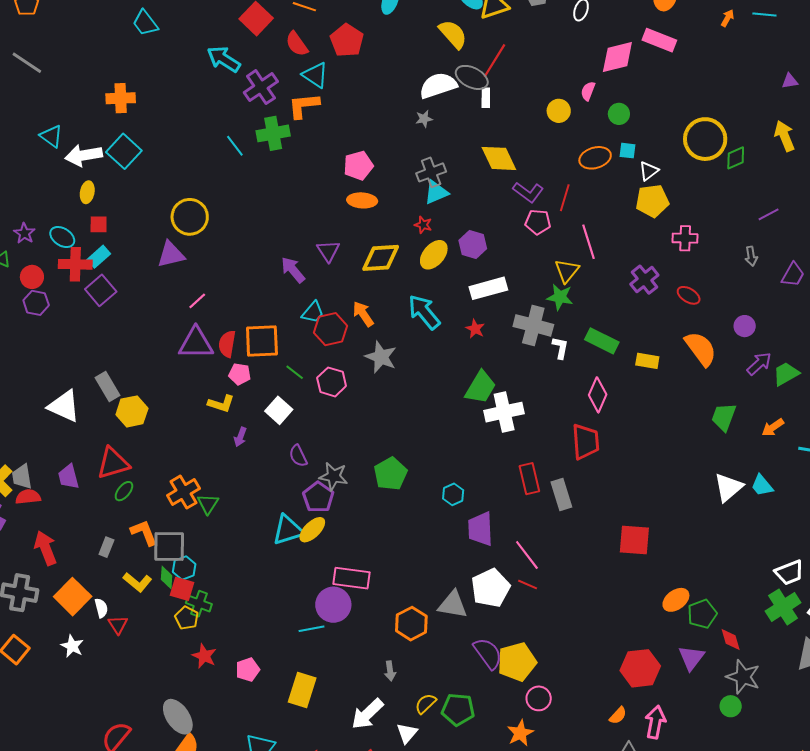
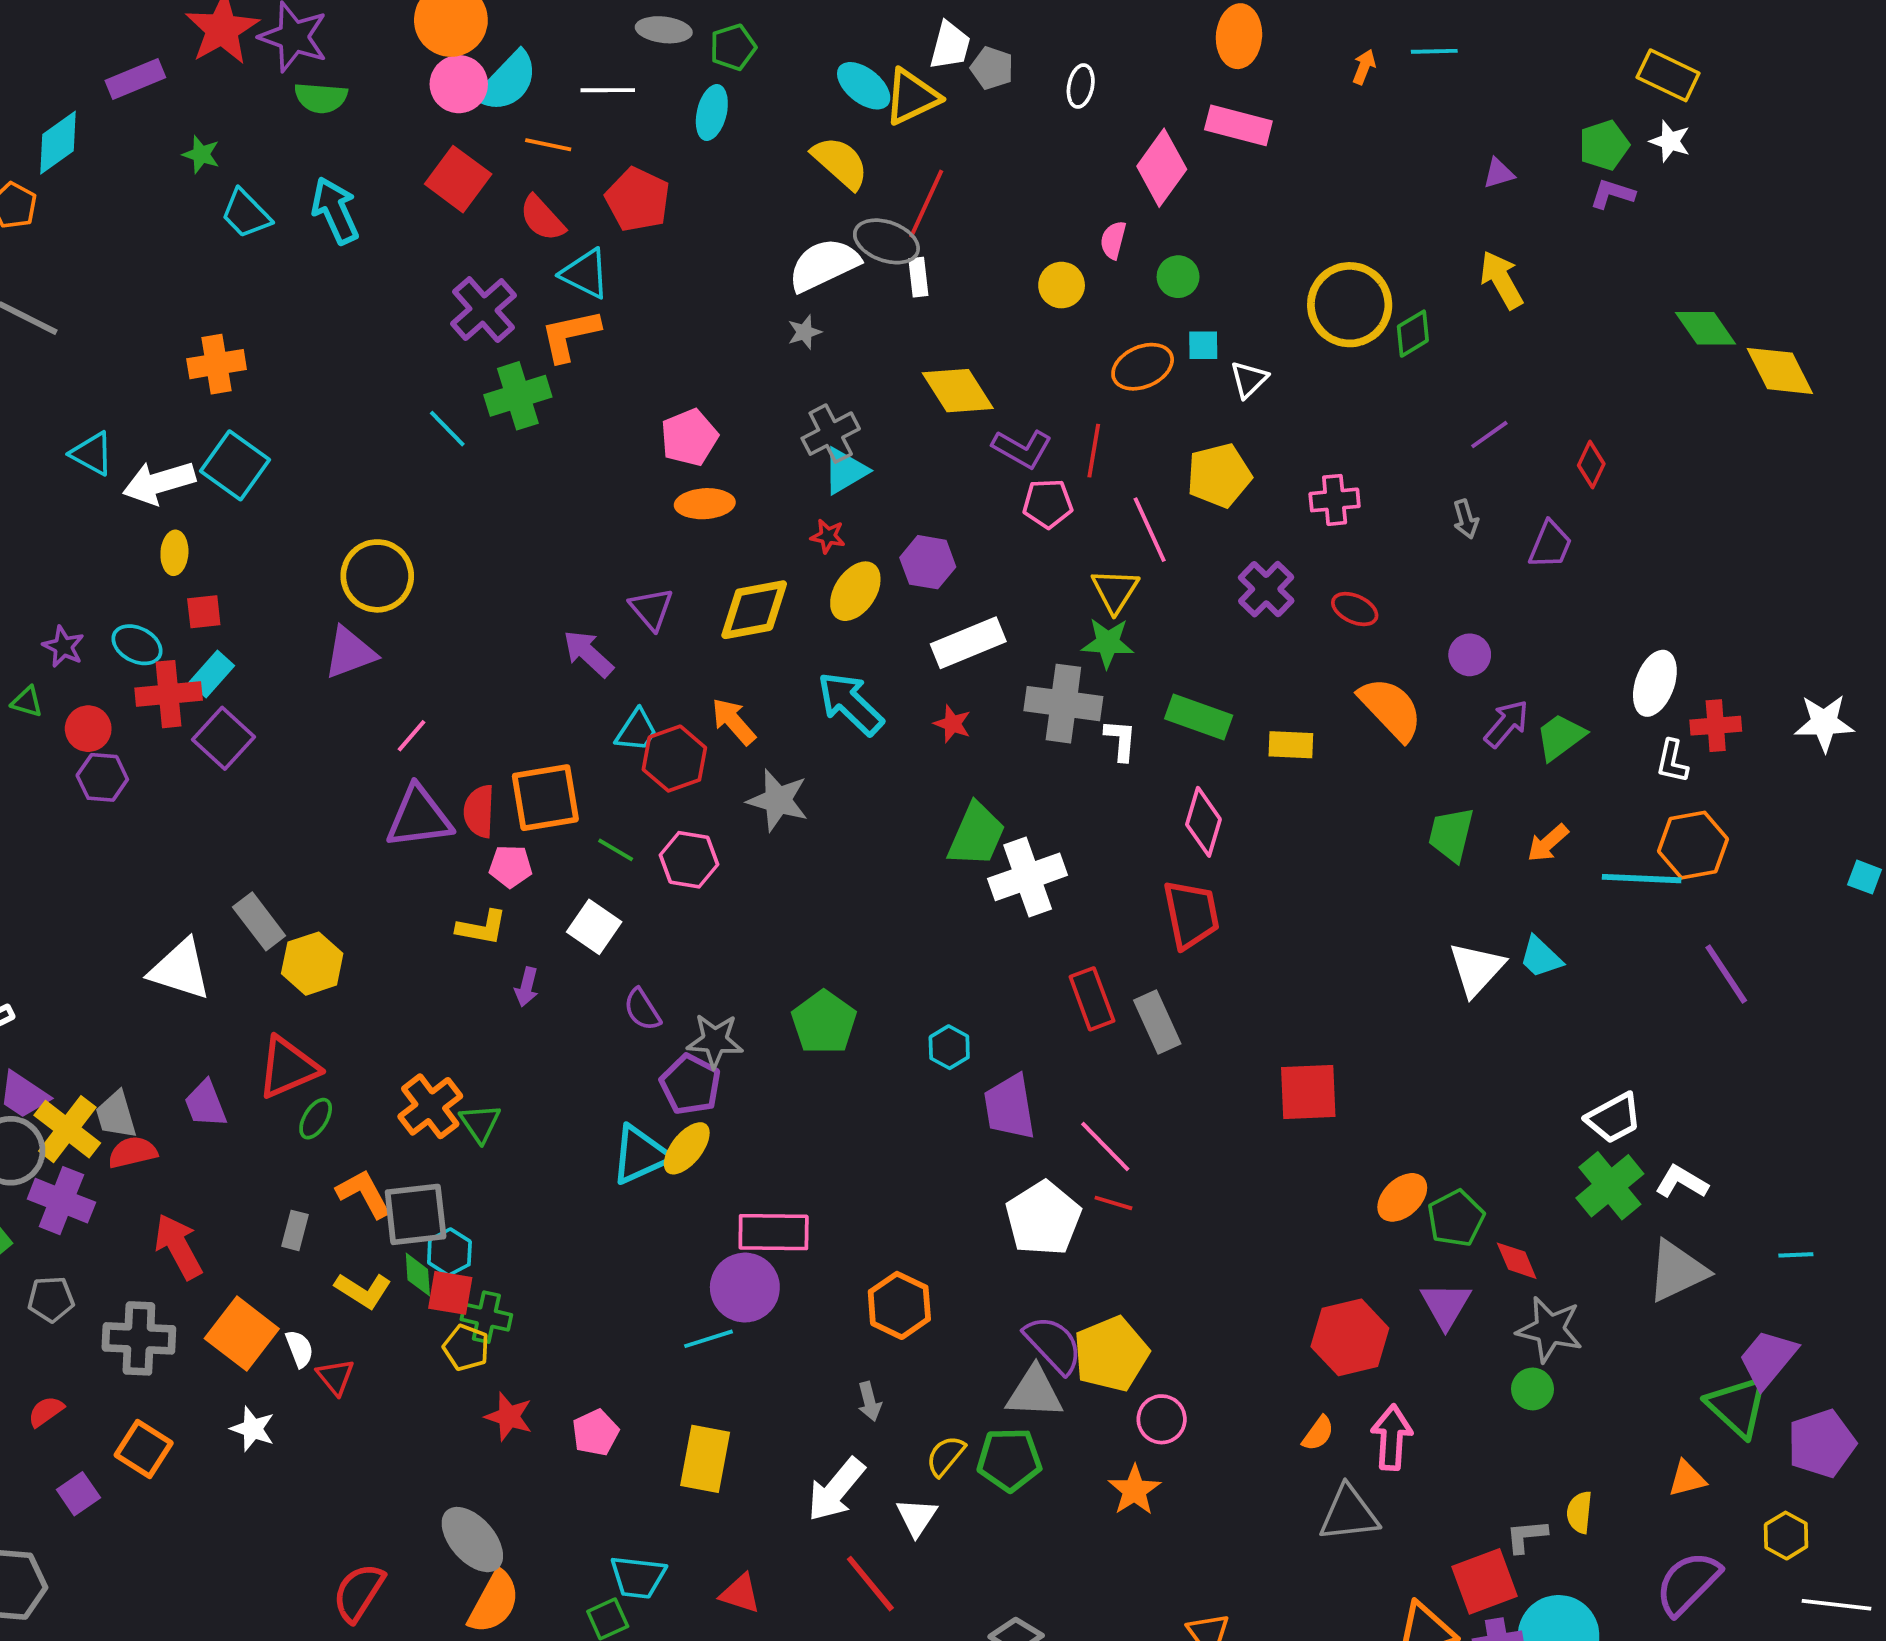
pink diamond: (617, 57) -> (1162, 168), turned -33
cyan arrow: (224, 59) -> (335, 210), moved, turned 40
yellow pentagon: (652, 201) -> (1219, 475), moved
gray triangle: (453, 605) -> (1034, 1392), moved

